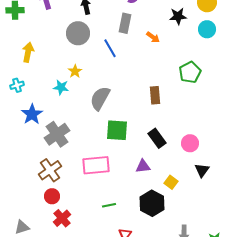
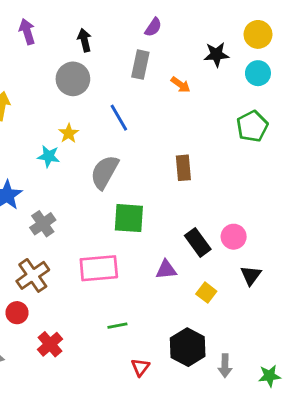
blue line: (110, 48) -> (119, 118), moved
green pentagon: (190, 72) -> (252, 126), moved
gray cross: (57, 134) -> (43, 224), size x0.7
black rectangle: (157, 138) -> (198, 242), moved
red circle: (52, 196) -> (17, 313), moved
black hexagon: (152, 203) -> (188, 347), moved

